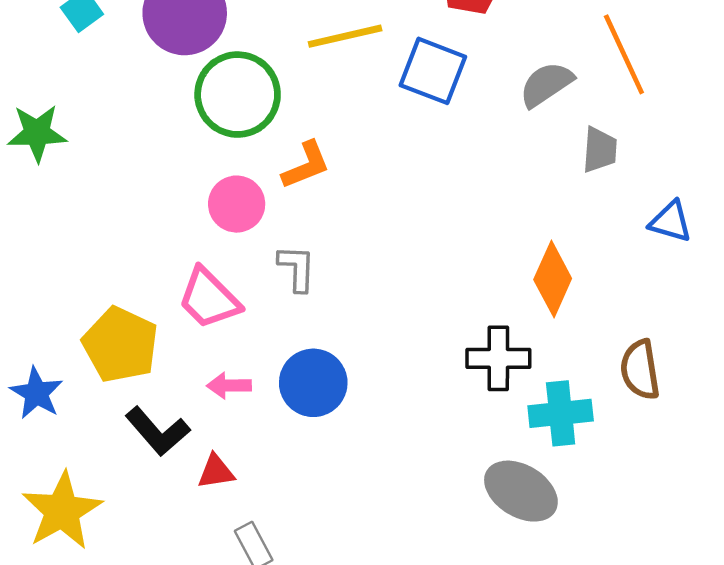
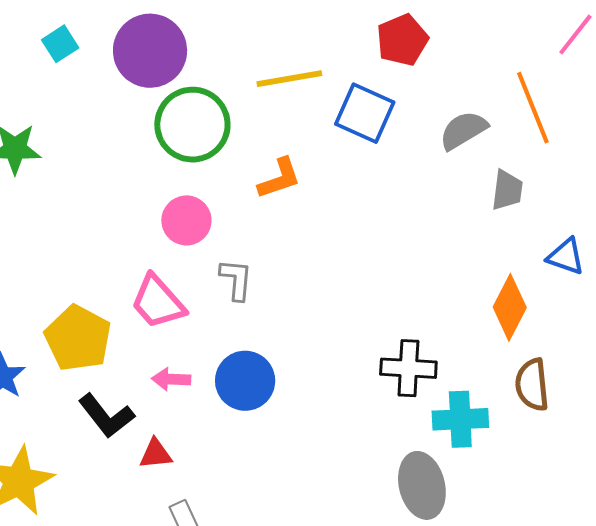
orange L-shape: (306, 165) -> (279, 178), moved
orange diamond: (553, 279) -> (510, 307), moved
gray ellipse: (521, 491) -> (422, 485), turned 42

